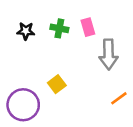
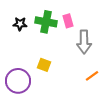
green cross: (59, 28) -> (46, 22), size x1.5
yellow square: (57, 84) -> (44, 65), turned -32

